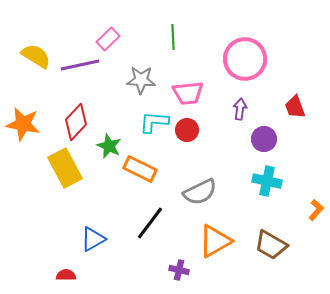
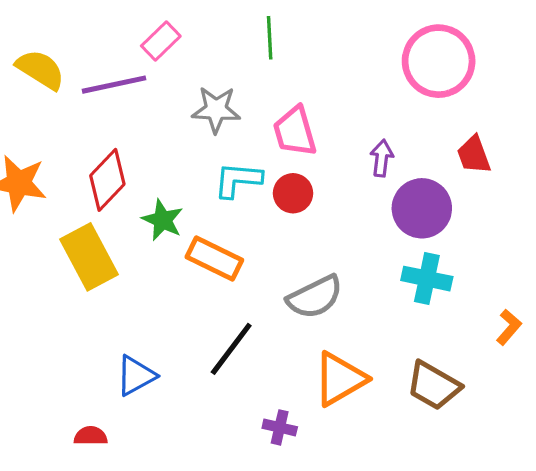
pink circle: (245, 59) -> (439, 61), moved
pink trapezoid: (188, 93) -> (295, 131), turned 80
purple circle: (264, 139) -> (422, 208), size x1.4

